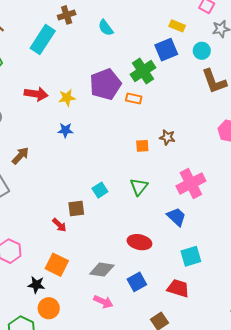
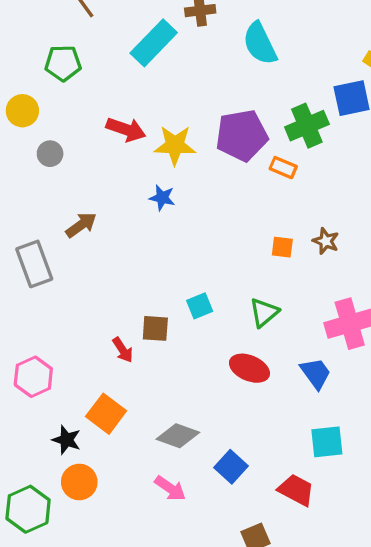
cyan semicircle: (106, 28) -> (260, 44), size x1.5
yellow star: (67, 98) -> (175, 145), size x1.4
red ellipse: (139, 242) -> (249, 368), moved
blue square: (137, 282) -> (231, 467), turned -30

